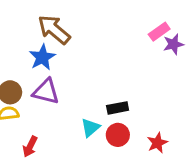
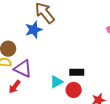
purple triangle: (46, 92) -> (23, 69), moved

